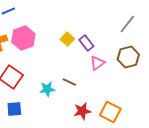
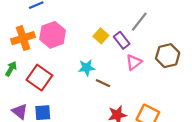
gray line: (127, 24) -> (139, 22), moved
cyan star: (47, 89) -> (87, 68), moved

